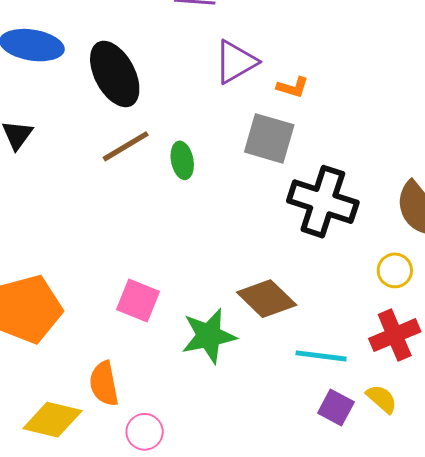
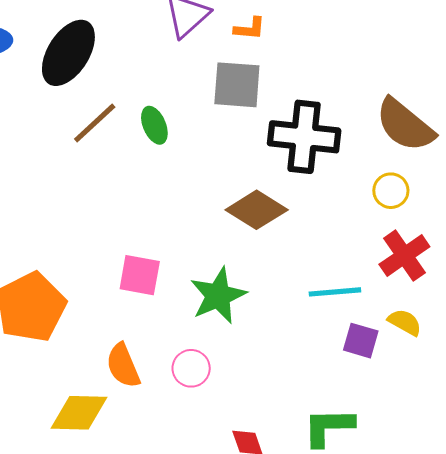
black ellipse: (115, 74) -> (68, 53), turned 72
brown diamond: (267, 299) -> (257, 210), moved
pink circle: (145, 432) -> (191, 368), moved

